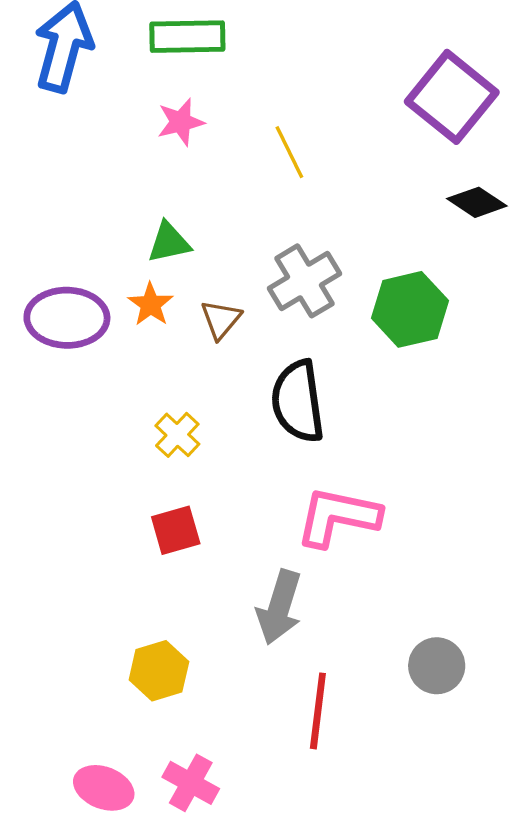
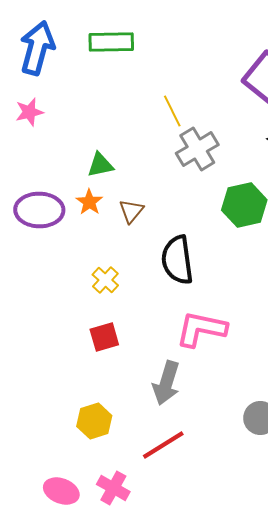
pink star: (181, 122) -> (29, 112), moved
gray cross: (304, 281) -> (197, 149), moved
red line: (318, 711) -> (163, 445), moved, turned 51

